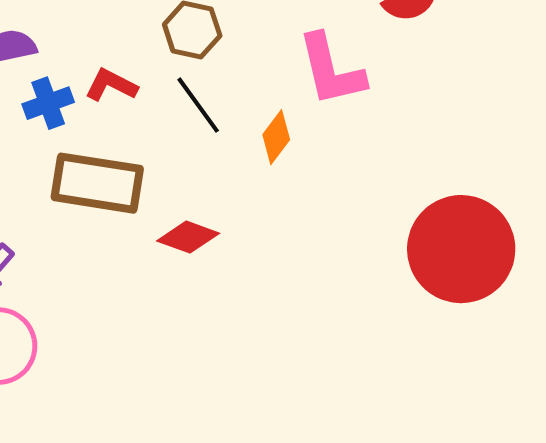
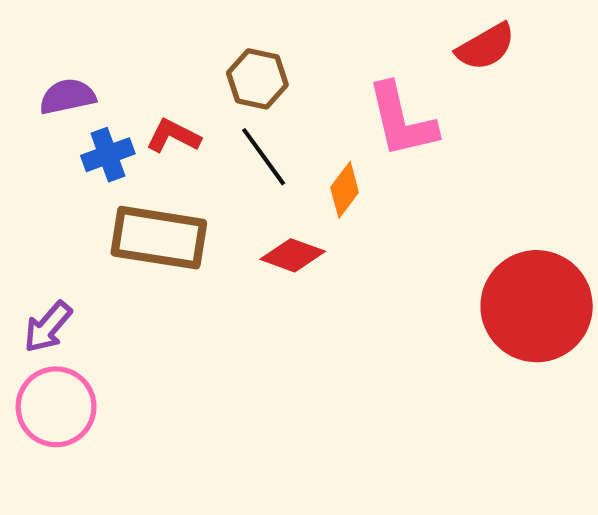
red diamond: (188, 237) -> (293, 255), moved

